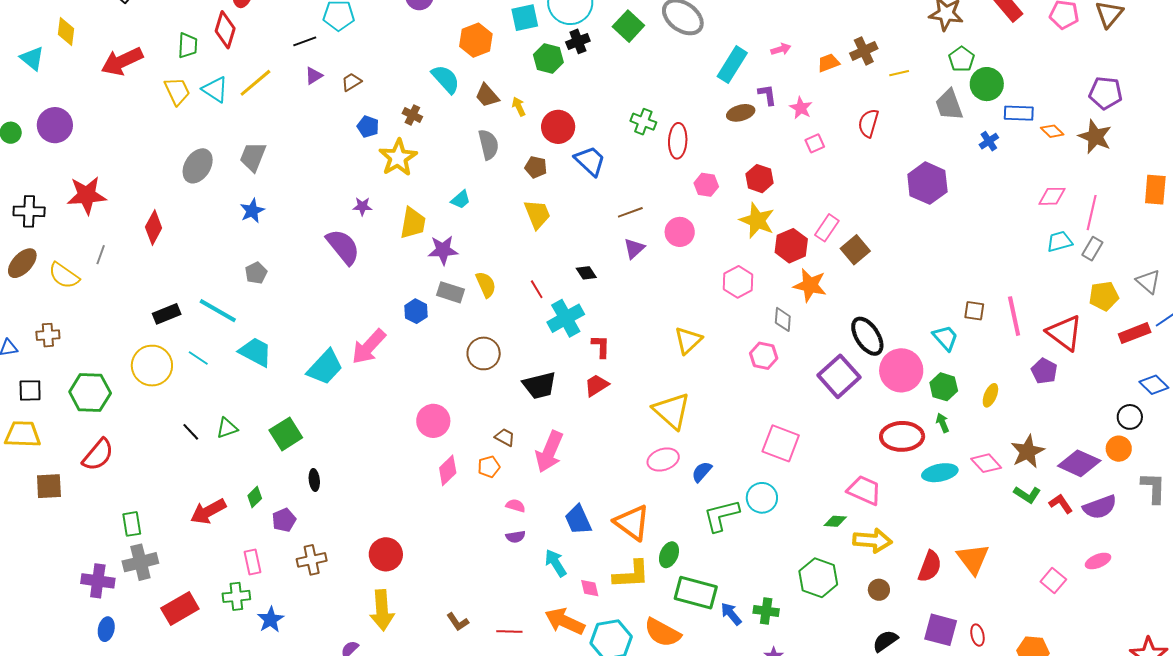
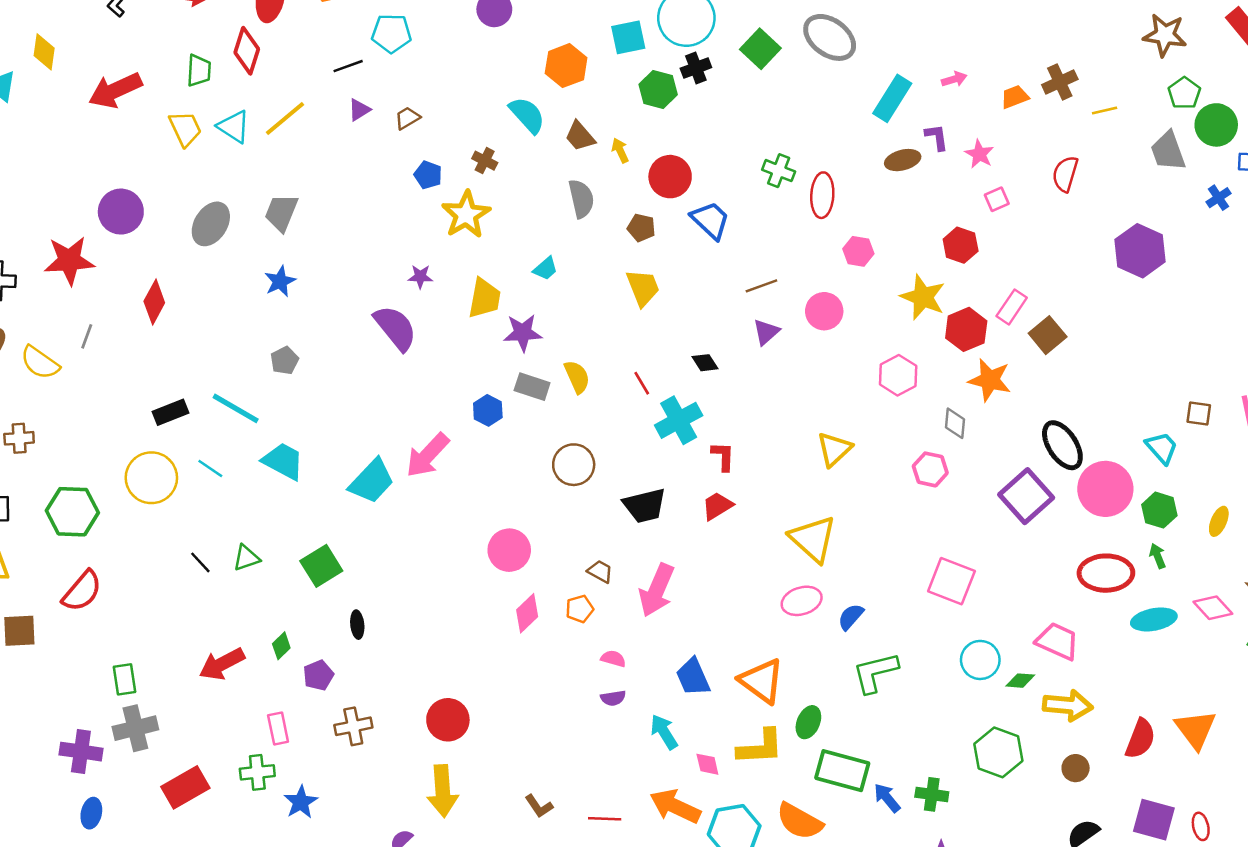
purple circle: (55, 125) -> (121, 212), moved
red hexagon: (760, 179) -> (961, 245), moved
cyan circle: (762, 498) -> (980, 660), moved

